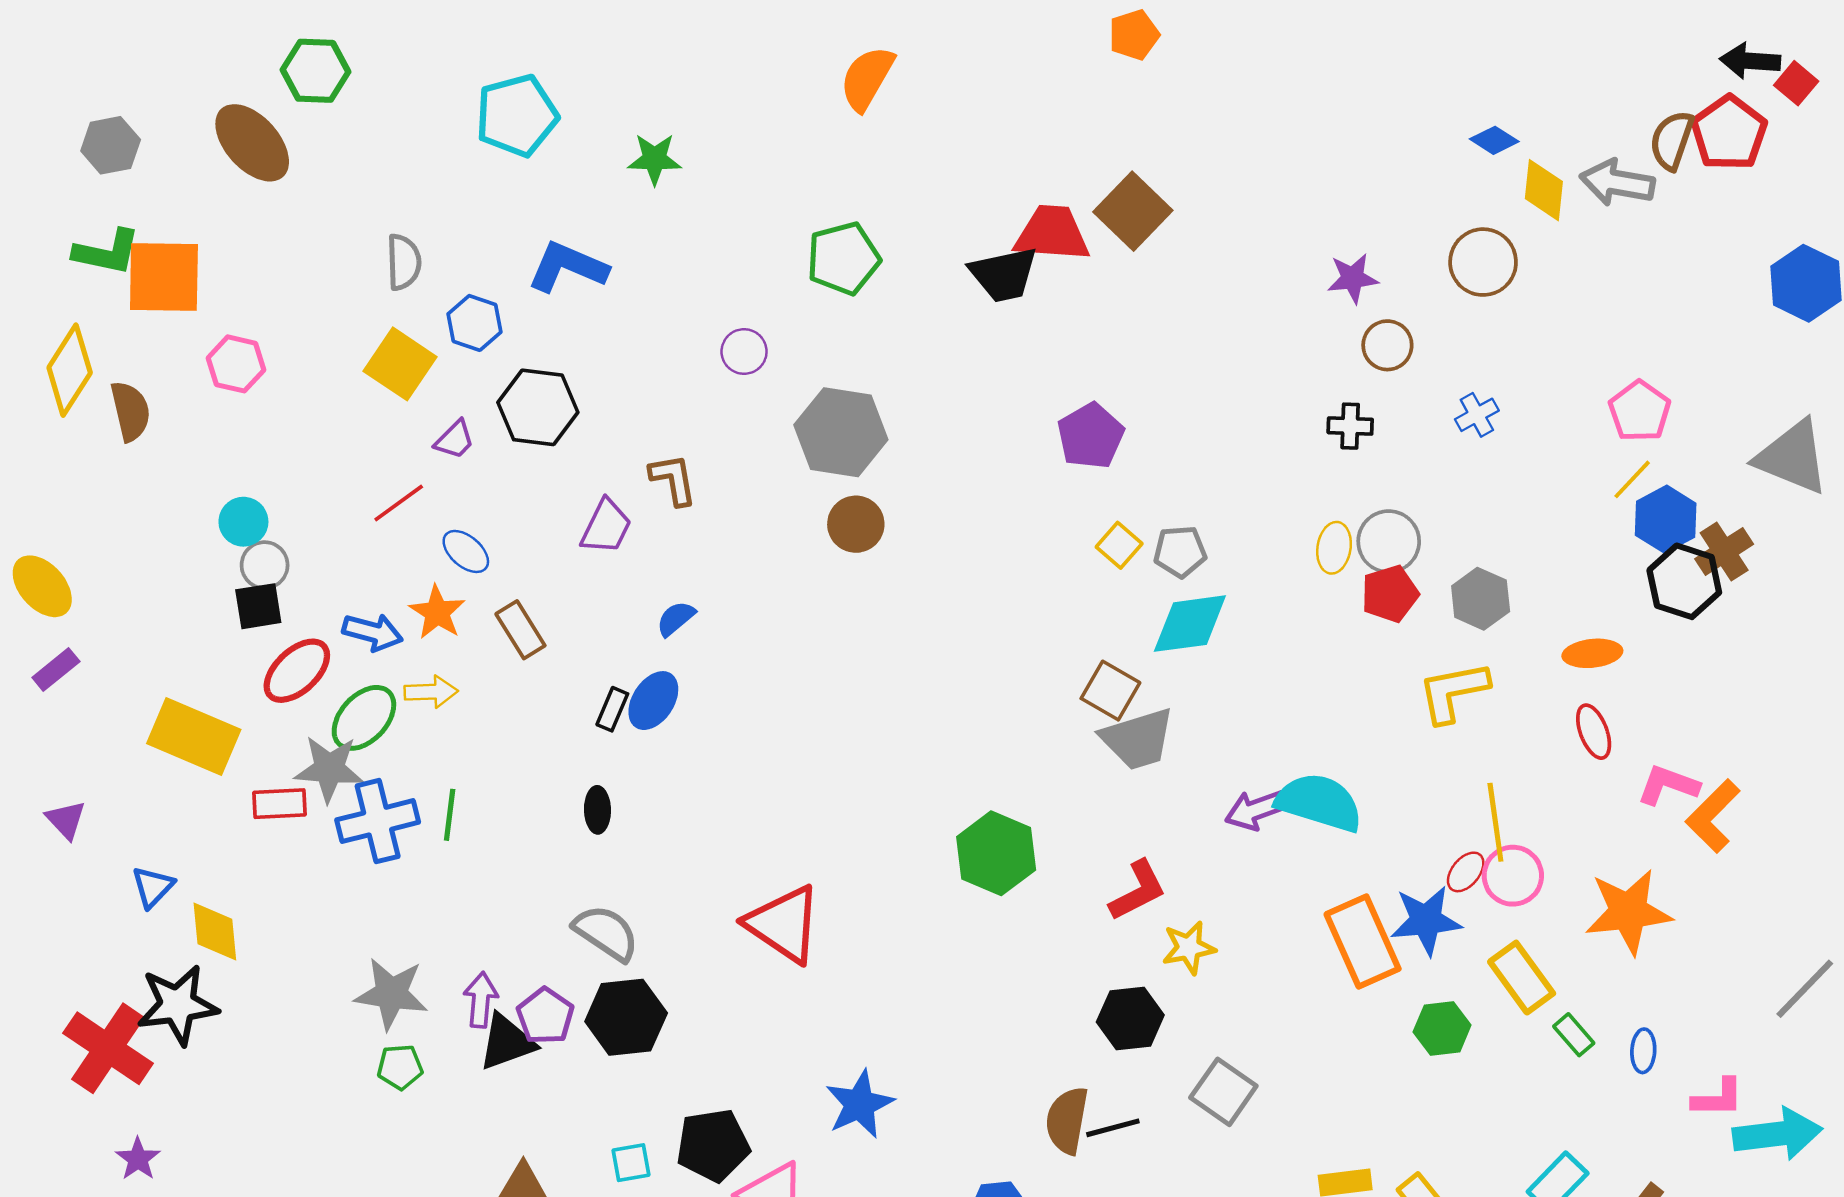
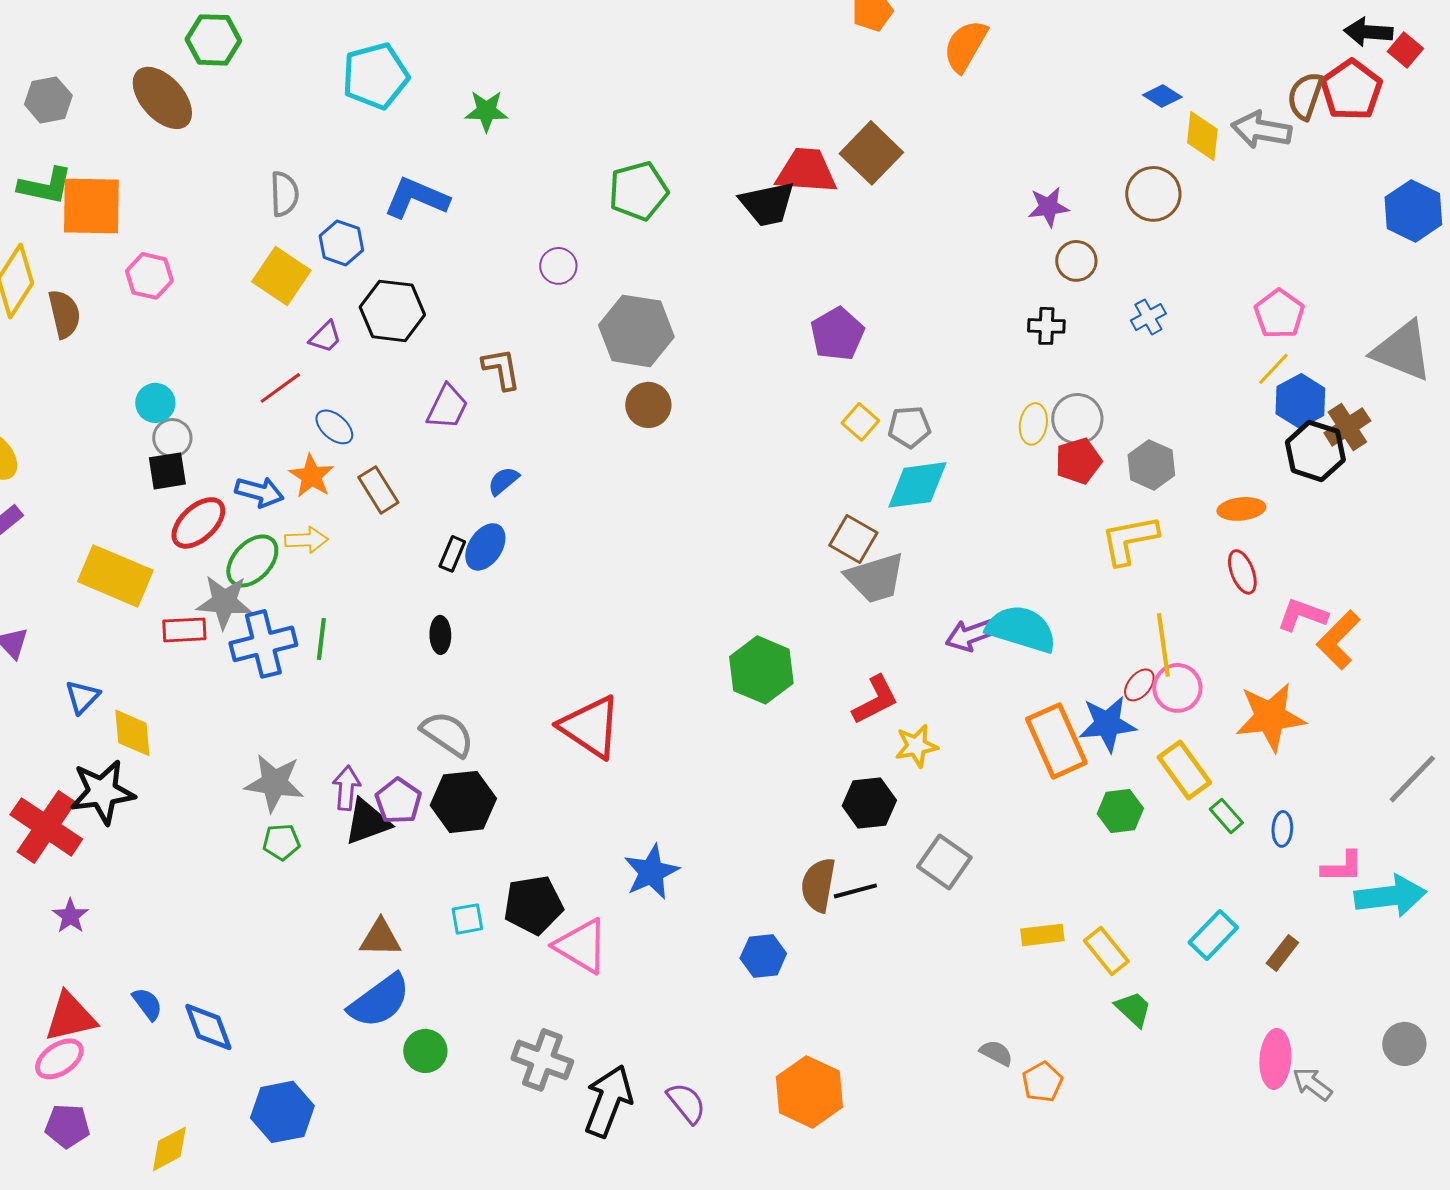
orange semicircle: (867, 78) -> (965, 46), moved

